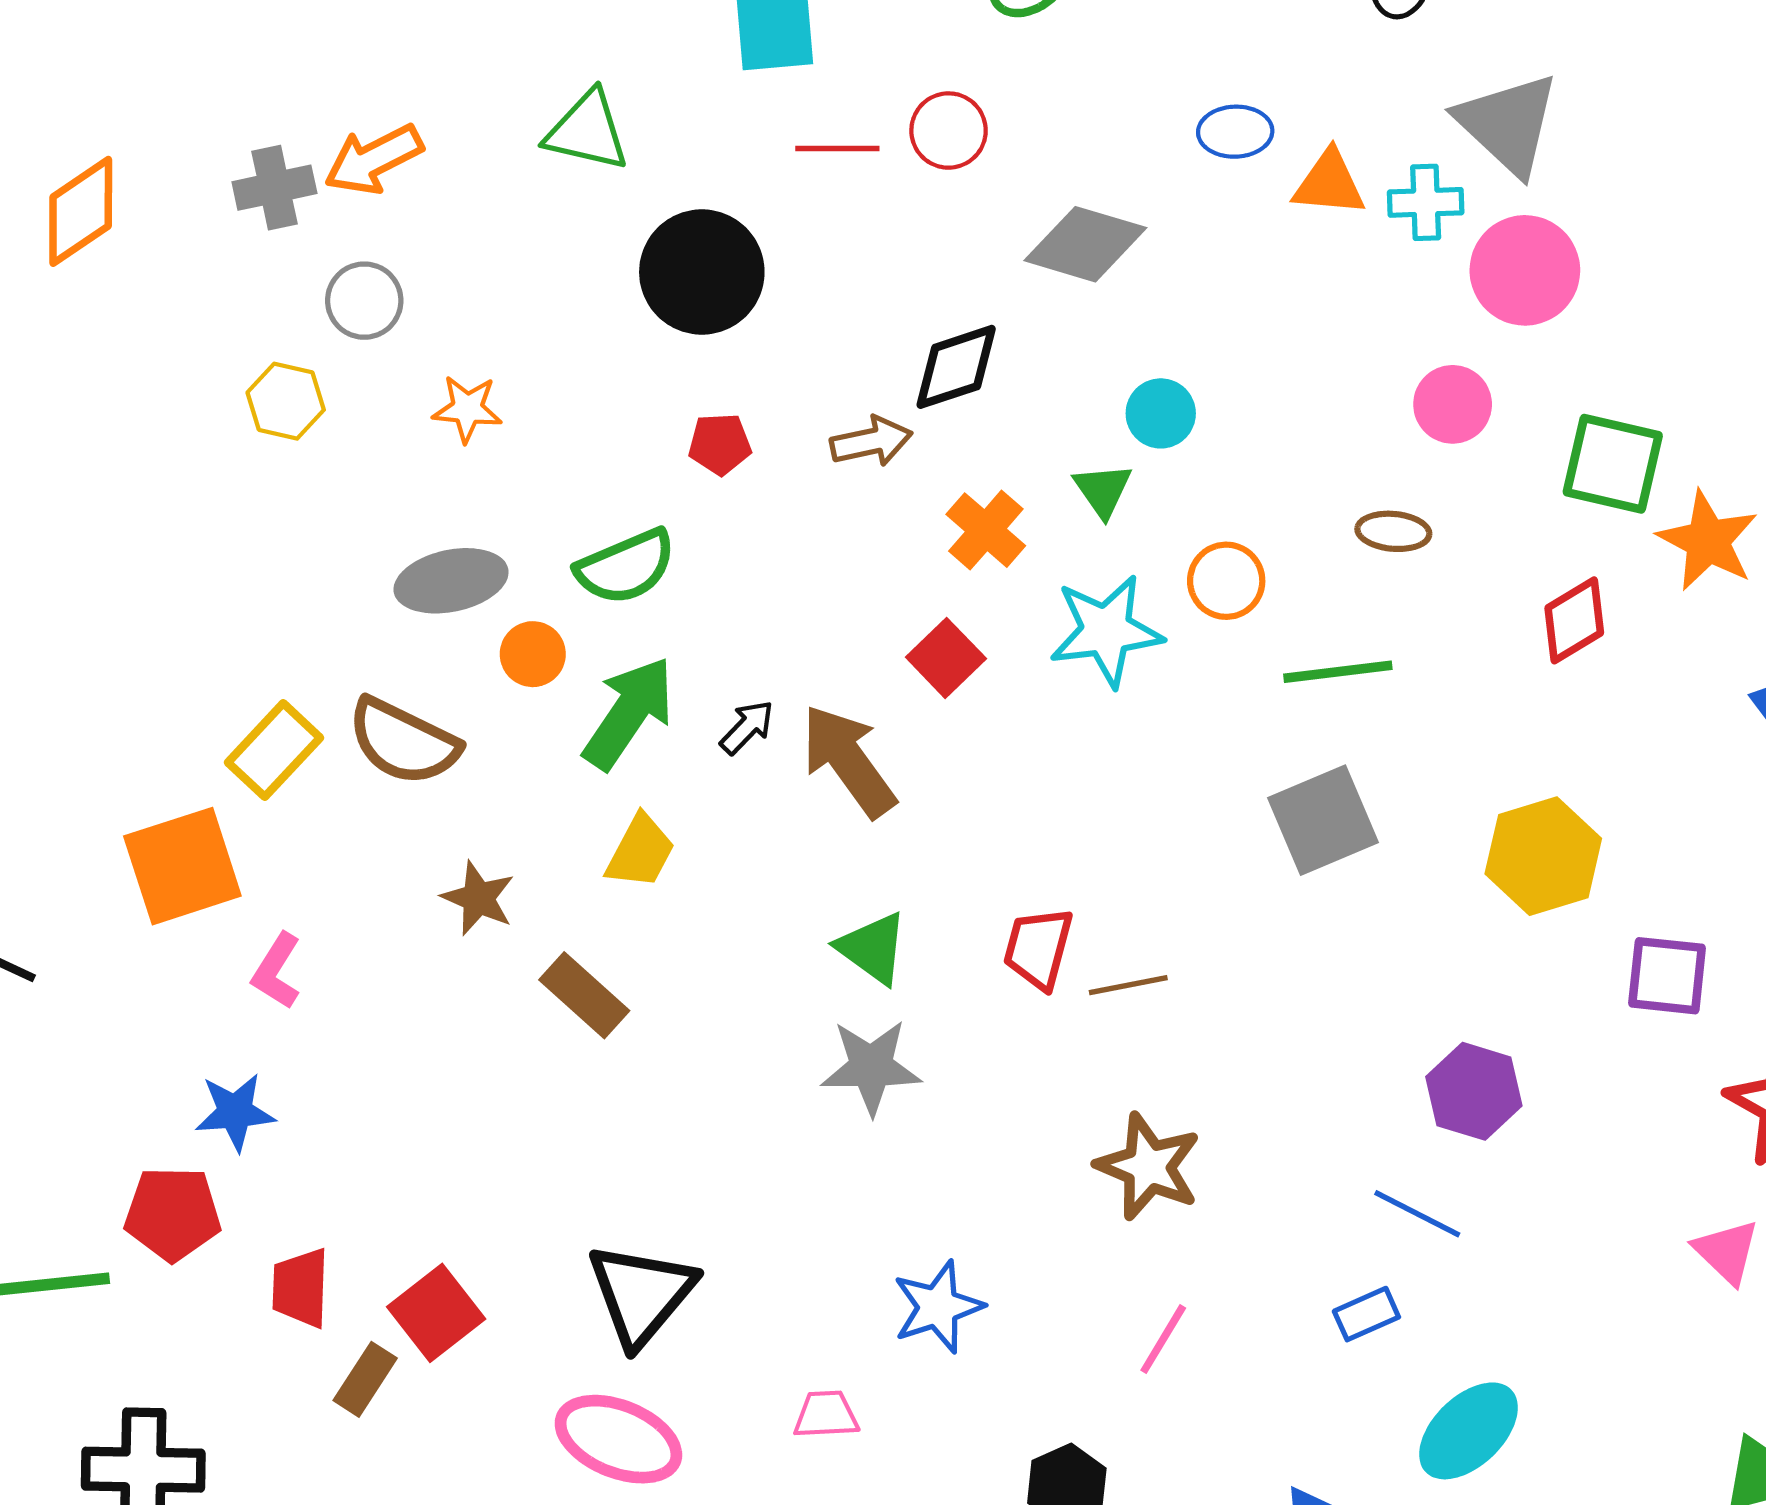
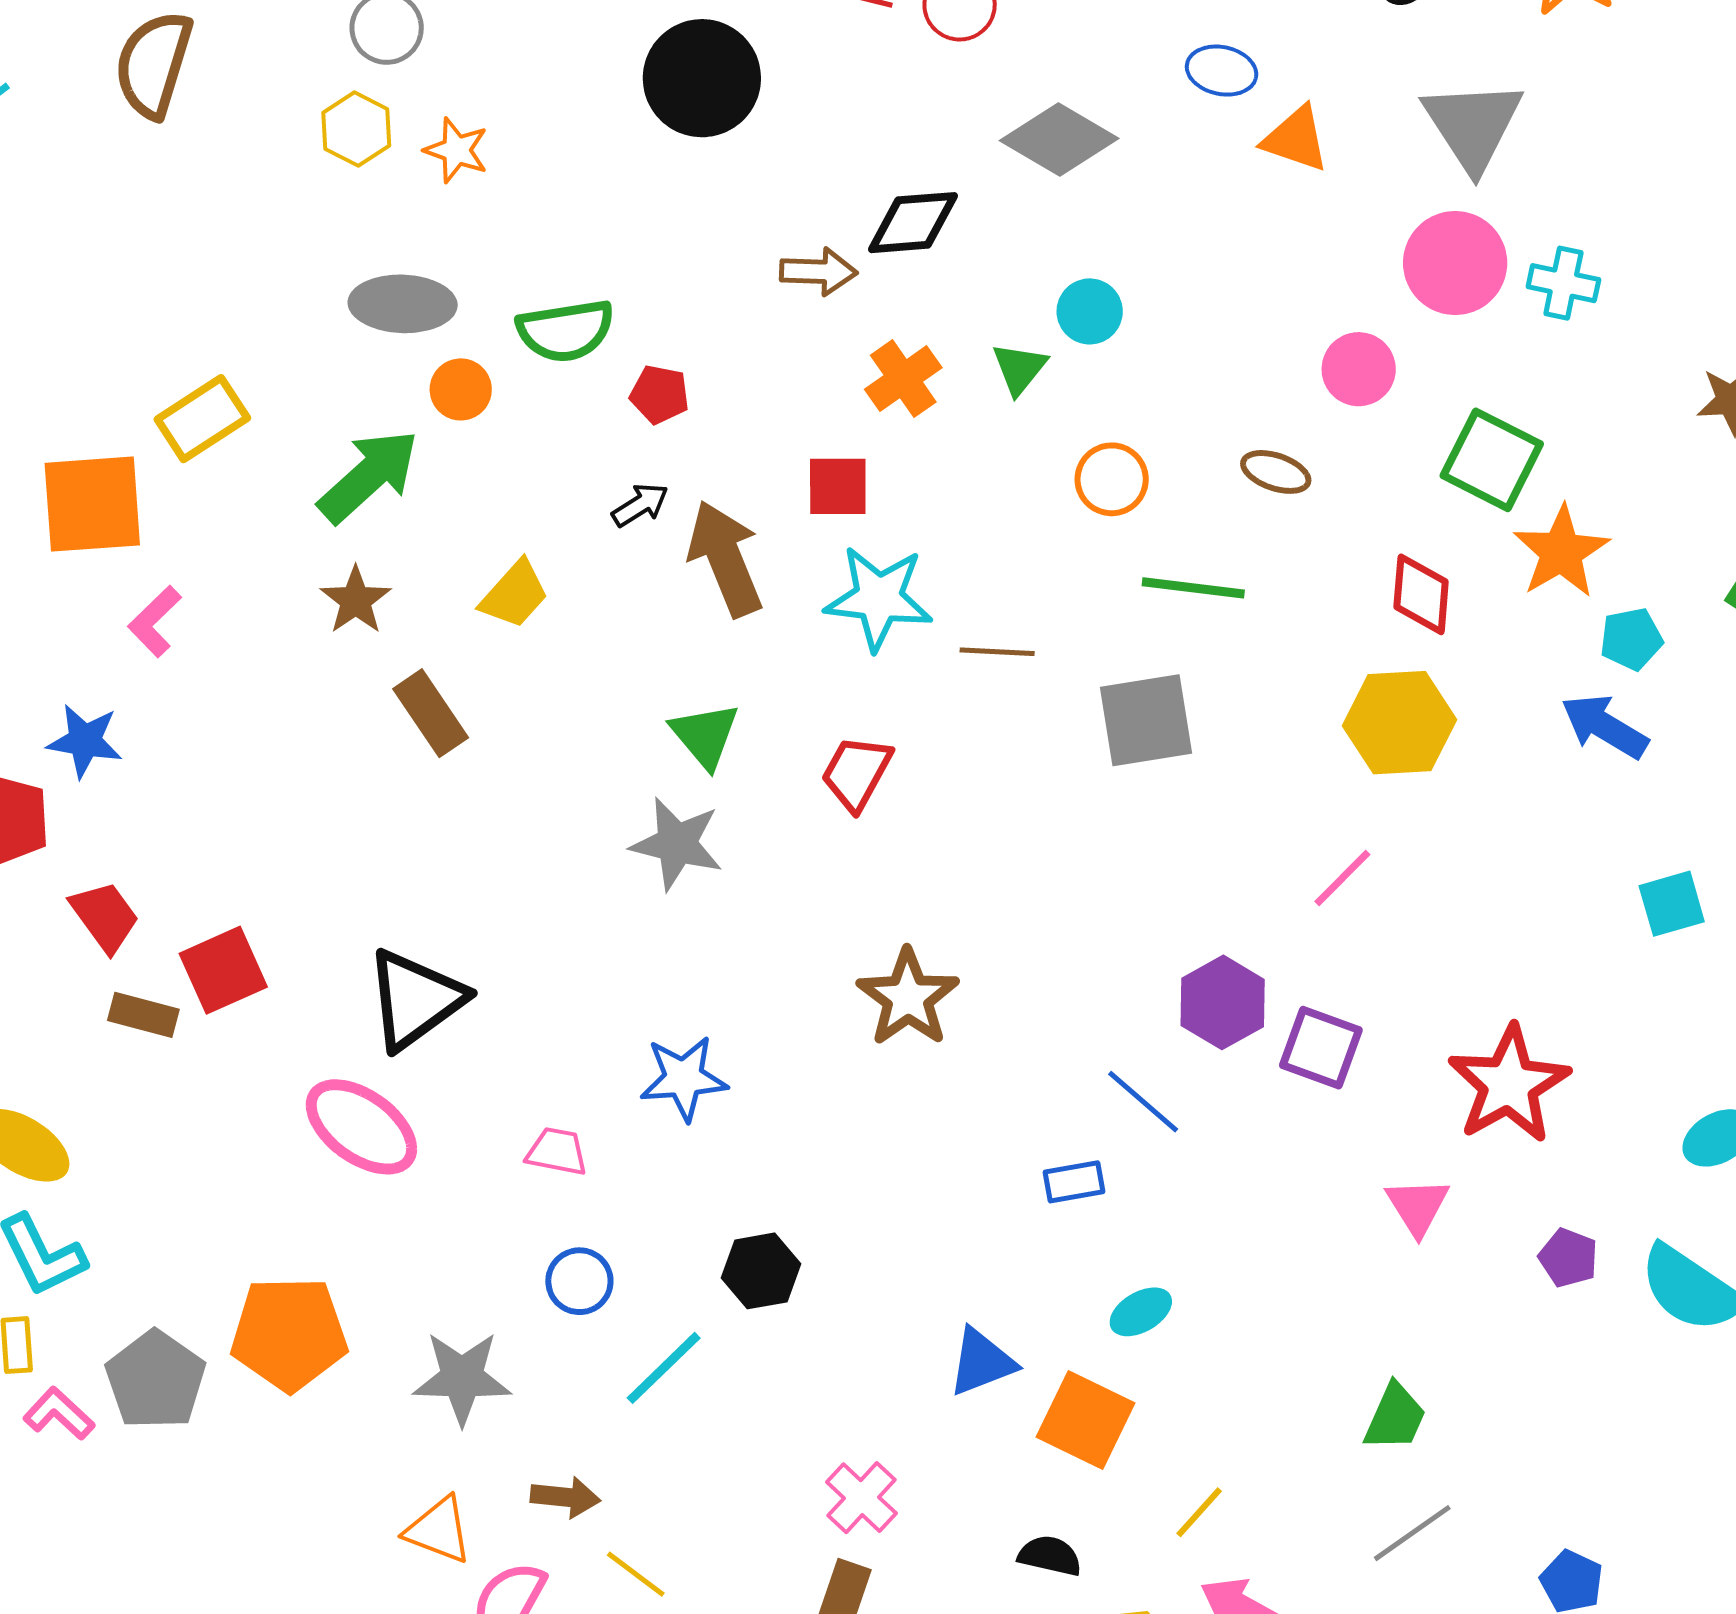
cyan cross: (1426, 202) -> (1563, 283), moved
yellow hexagon: (286, 401) -> (356, 129), moved
red pentagon: (720, 444) -> (660, 394), moved
red diamond: (1574, 620) -> (1421, 594), turned -68
cyan star: (1106, 631) -> (879, 598), moved
red square: (946, 658) -> (838, 486), turned 30
green arrow: (629, 713) -> (369, 476), moved
brown semicircle: (403, 742) -> (154, 64), moved, turned 67
yellow hexagon: (1543, 856) -> (1399, 723), moved
purple square: (1667, 976) -> (1321, 1048), moved
brown line: (1128, 985) -> (997, 652), moved
red trapezoid: (301, 1288) -> (105, 917), turned 128
pink line: (1163, 1339) -> (1342, 878), moved
brown rectangle: (365, 1379) -> (143, 1015), turned 58
cyan ellipse: (1469, 1431) -> (1141, 1312), size x0.6

